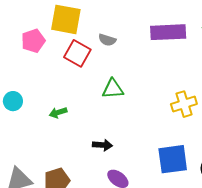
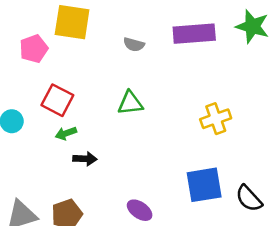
gray semicircle: (107, 40) -> (134, 45), moved
red square: (77, 53) -> (57, 100), moved
black arrow: (102, 145) -> (85, 159), moved

